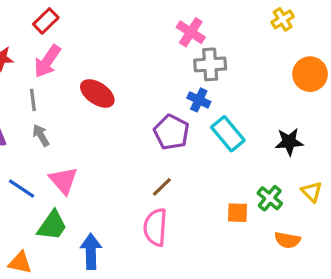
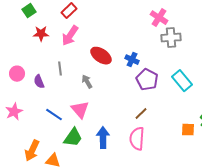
gray line: (33, 100) -> (60, 69), moved
blue cross: (199, 100) -> (132, 60), moved
gray arrow: (41, 135) -> (87, 82), moved
blue arrow: (91, 251) -> (103, 138), moved

